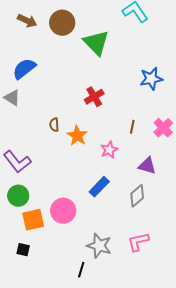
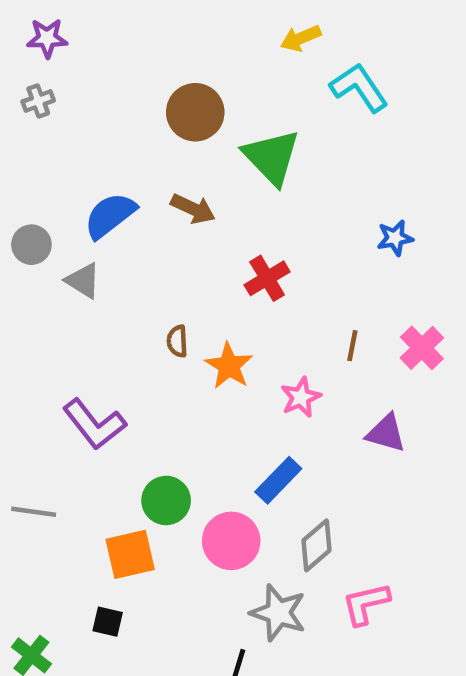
brown arrow: (27, 21) -> (193, 209), moved
blue star: (151, 79) -> (395, 238), size x0.7
green circle: (18, 196) -> (166, 500), moved
gray diamond: (137, 196) -> (316, 545), moved
pink circle: (63, 211) -> (231, 541), moved

